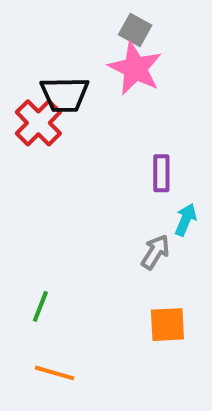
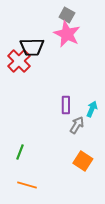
purple rectangle: (161, 173) -> (66, 105), moved
orange square: (167, 325) -> (83, 161), turned 36

